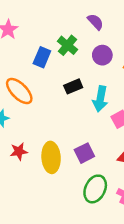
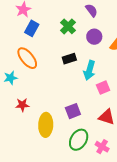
blue rectangle: (42, 57) -> (32, 28), moved
yellow ellipse: (51, 157) -> (46, 125), moved

